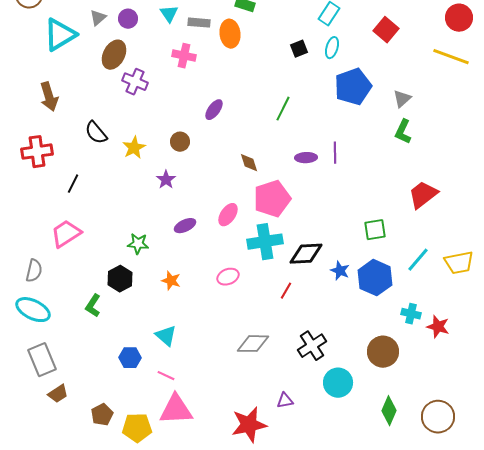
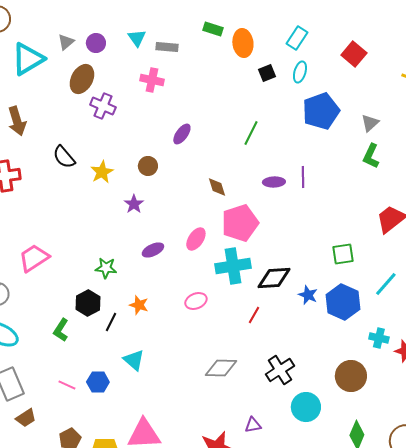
orange ellipse: (230, 34) -> (243, 43), moved
black line: (73, 184) -> (111, 322), moved
pink line: (166, 376) -> (67, 385), moved

